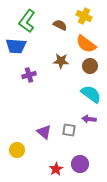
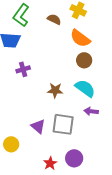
brown star: (61, 61) -> (55, 90), moved
purple arrow: (89, 119) -> (91, 111), moved
gray square: (69, 130) -> (63, 124), size x1.6

